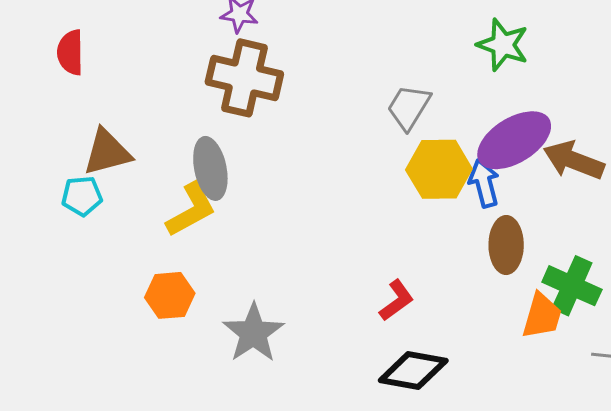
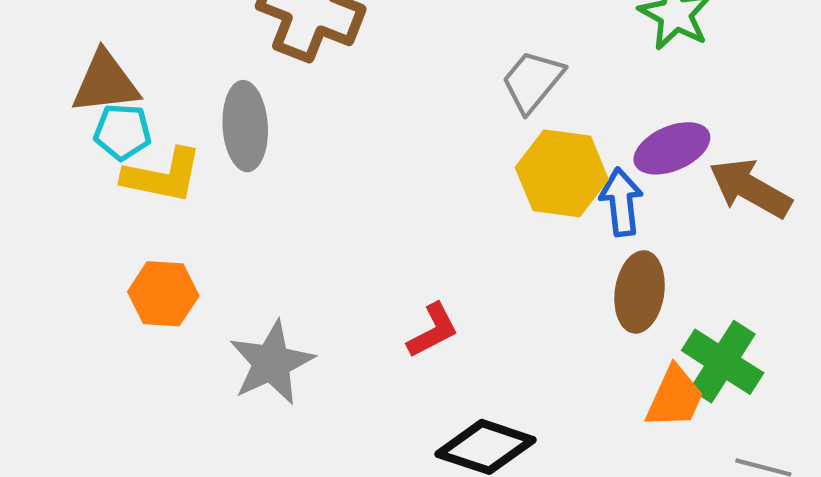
purple ellipse: (514, 140) -> (672, 148), size x0.7
cyan pentagon: (82, 196) -> (123, 132), moved
yellow L-shape: (191, 210) -> (163, 176), moved, turned 32
red L-shape: (397, 300) -> (433, 330), moved

